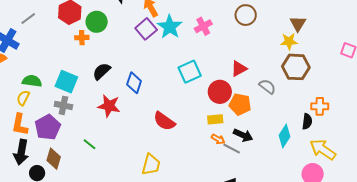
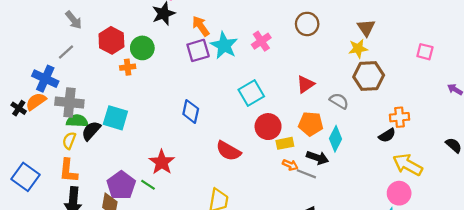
purple square: (146, 29) -> (198, 50), turned 30
black semicircle: (102, 71) -> (91, 131), moved
red circle: (220, 92) -> (268, 127), moved
gray cross: (63, 105) -> (69, 103), moved, size x1.4
red star: (109, 106) -> (162, 162), moved, turned 30
black semicircle: (307, 121) -> (387, 135), turned 56
purple pentagon: (48, 127) -> (121, 185), moved
cyan diamond: (284, 136) -> (335, 139), moved

